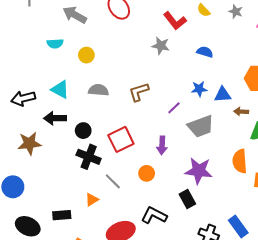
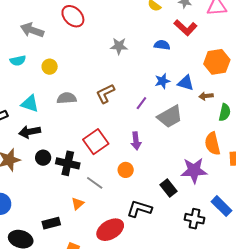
red L-shape: (175, 21) -> (185, 28), moved
blue triangle: (223, 95) -> (186, 83), turned 30
black circle: (83, 131) -> (43, 158), moved
purple star: (199, 171) -> (194, 171), moved

